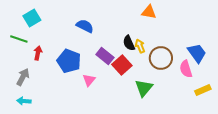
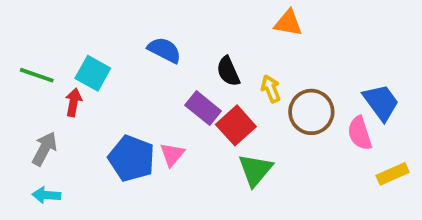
cyan square: (32, 18) -> (93, 73), moved, turned -30
black semicircle: (129, 43) -> (228, 71), moved
blue pentagon: (69, 61) -> (132, 158), moved
green triangle: (144, 88) -> (255, 170), moved

